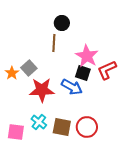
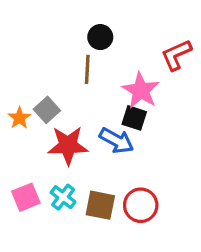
red L-shape: (107, 70) -> (176, 55), moved
pink square: (16, 132) -> (26, 197), moved, turned -30

